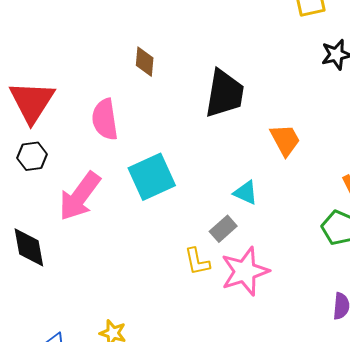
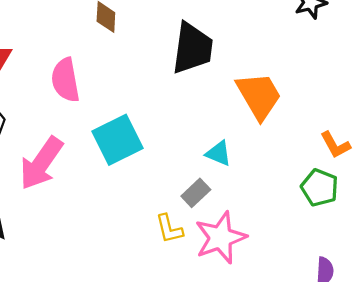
orange trapezoid: (285, 140) -> (259, 96), size x1.4

